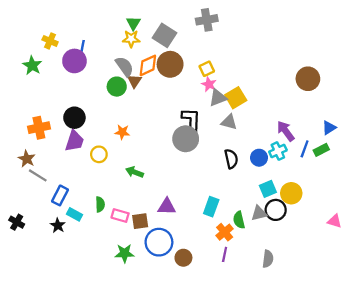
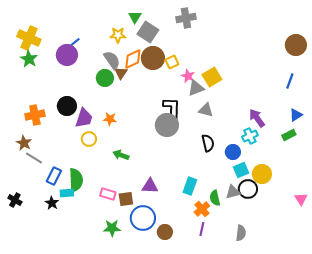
green triangle: (133, 23) -> (135, 17), moved
yellow cross: (50, 41) -> (29, 38), moved, size x1.6
blue line: (82, 48) -> (74, 43), turned 40
yellow square: (207, 69) -> (172, 62), moved
brown circle: (308, 79) -> (296, 45), moved
yellow square: (236, 98) -> (212, 77), moved
purple trapezoid: (74, 141) -> (84, 118), moved
blue line: (305, 149) -> (290, 81), moved
blue circle: (259, 158) -> (233, 152), moved
green semicircle: (100, 204) -> (76, 180), moved, size x1.6
cyan rectangle: (74, 214) -> (67, 193), turned -32
pink triangle: (335, 221) -> (301, 199), turned 40

